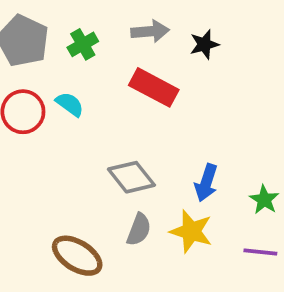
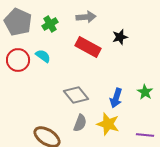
black star: (204, 44) -> (120, 37), moved
green star: (264, 200) -> (145, 92), moved

